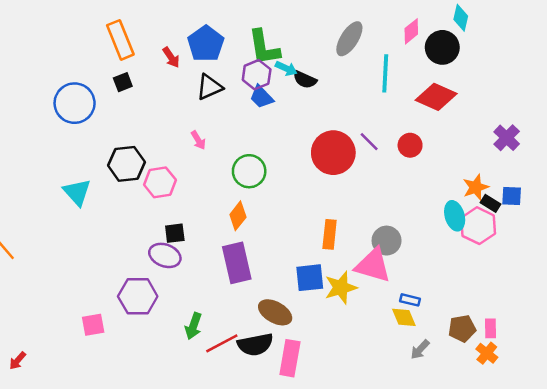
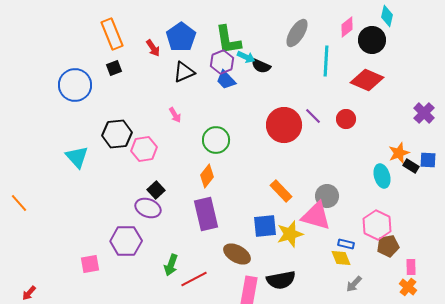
pink hexagon: (478, 226) -> (377, 225), moved
black square: (175, 233) -> (156, 190), turned -36
orange rectangle: (330, 234) -> (281, 191), turned -50
brown pentagon: (462, 328) -> (388, 246), moved
black semicircle: (255, 345) -> (281, 280), moved

